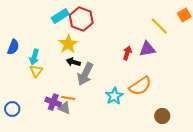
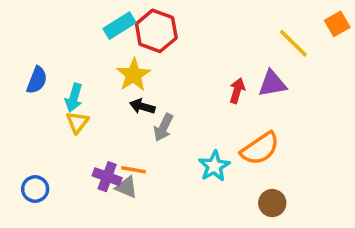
gray arrow: (85, 74) -> (163, 128), size x0.7
brown circle: (162, 116) -> (272, 203), moved

